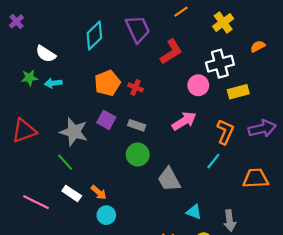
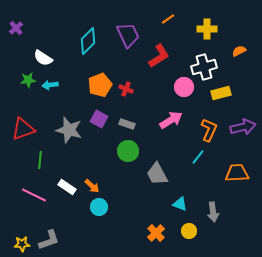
yellow cross: (223, 23) -> (207, 29), turned 36
green line: (65, 162) -> (40, 160), moved, turned 48

